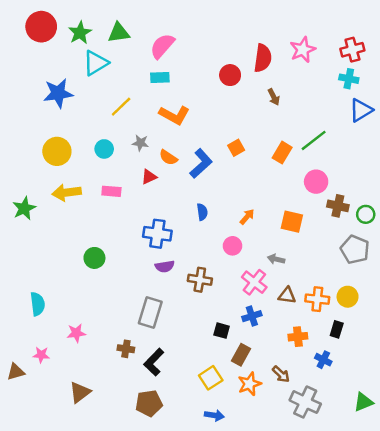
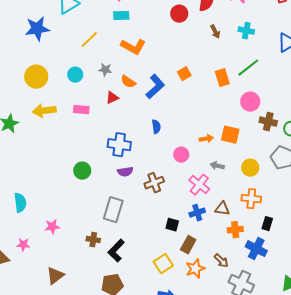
cyan cross: (349, 79) -> (246, 31), moved
orange rectangle: (282, 153) -> (222, 78), turned -48
orange arrow: (247, 217) -> (206, 139), moved, turned 40
green circle: (94, 258) -> (82, 171), moved
brown cross: (200, 280) -> (154, 183), turned -30
brown triangle: (287, 295) -> (222, 209), moved
yellow circle: (348, 297) -> (250, 168), moved
blue cross: (323, 360) -> (256, 249), size x1.5

